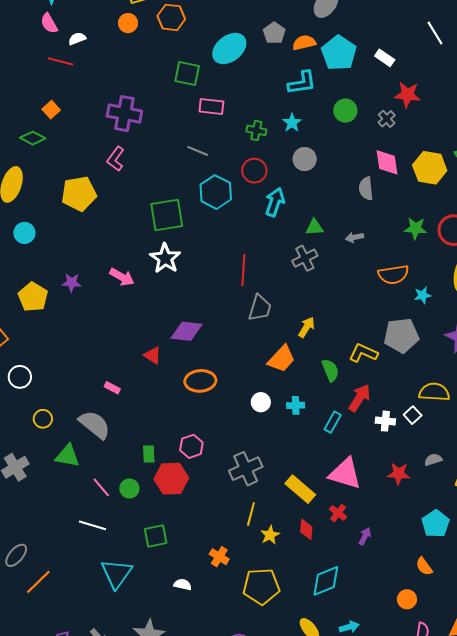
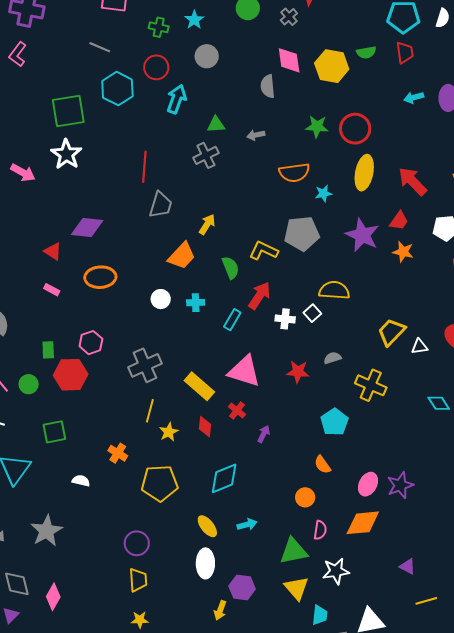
pink rectangle: (112, 388) -> (52, 290), moved

